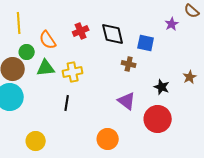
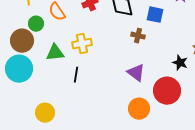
green triangle: (46, 68) -> (55, 53), moved
black star: (162, 87) -> (180, 63), moved
orange circle: (108, 139) -> (139, 109), moved

